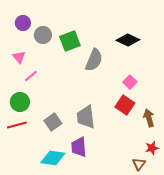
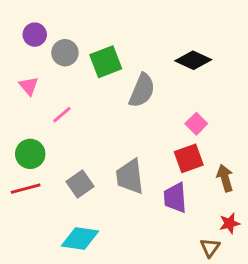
pink line: (31, 76) -> (62, 115), moved
red square: (125, 105) -> (189, 158), turned 36
purple trapezoid: (79, 147) -> (175, 198), moved

